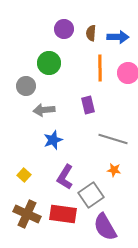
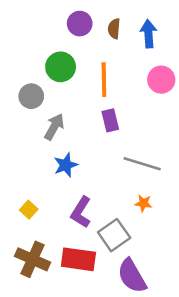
blue arrow: (118, 37) -> (148, 34), turned -95
orange line: (100, 68) -> (104, 80), moved
gray arrow: (44, 110) -> (54, 127), turned 125

